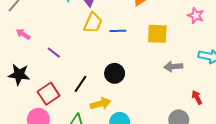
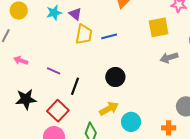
yellow square: (157, 34) -> (159, 27), moved
black line: (80, 84) -> (75, 86), moved

